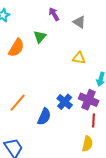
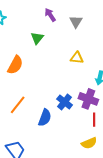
gray triangle: (79, 22) -> (76, 22), turned 32
orange semicircle: (16, 48) -> (15, 65), moved
yellow semicircle: (87, 144) -> (89, 143), turned 56

